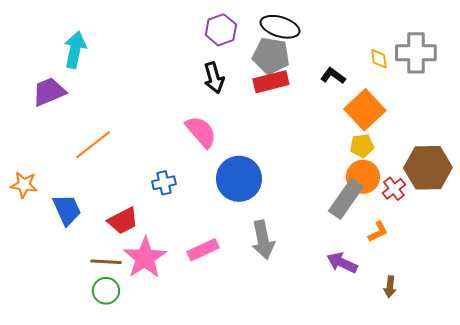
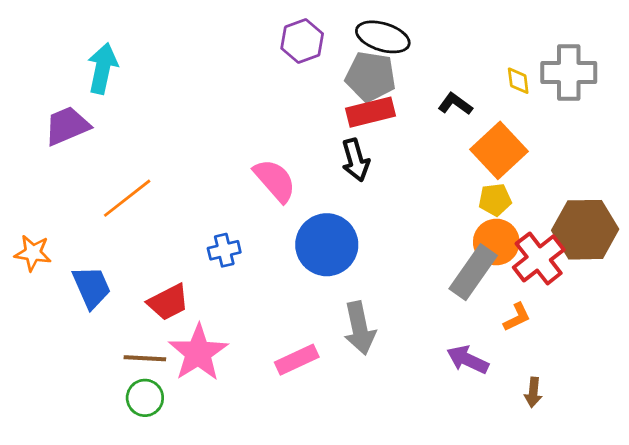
black arrow: (214, 78) -> (355, 160), moved
red cross: (394, 189) -> (539, 258), size x1.6
pink rectangle: (203, 250) -> (297, 360), moved

